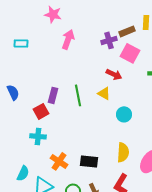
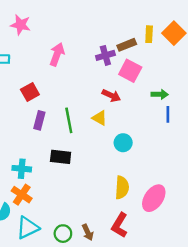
pink star: (53, 14) -> (20, 25), moved
red square: (41, 111) -> (30, 92), moved
orange cross: (59, 161) -> (22, 195), moved
black rectangle: (89, 161) -> (61, 157), moved

